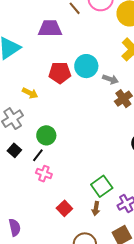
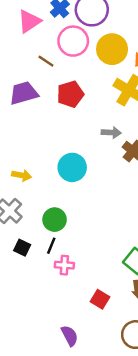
cyan circle: (86, 66) -> (72, 167), moved
red pentagon: (60, 73) -> (70, 94), moved
purple semicircle: (15, 227) -> (70, 336), moved

